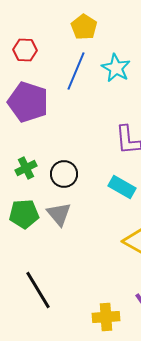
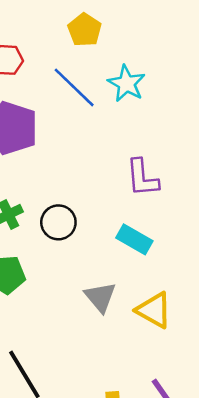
blue line: (76, 71) -> (74, 87), turned -69
gray triangle: (59, 214) -> (100, 297), moved

